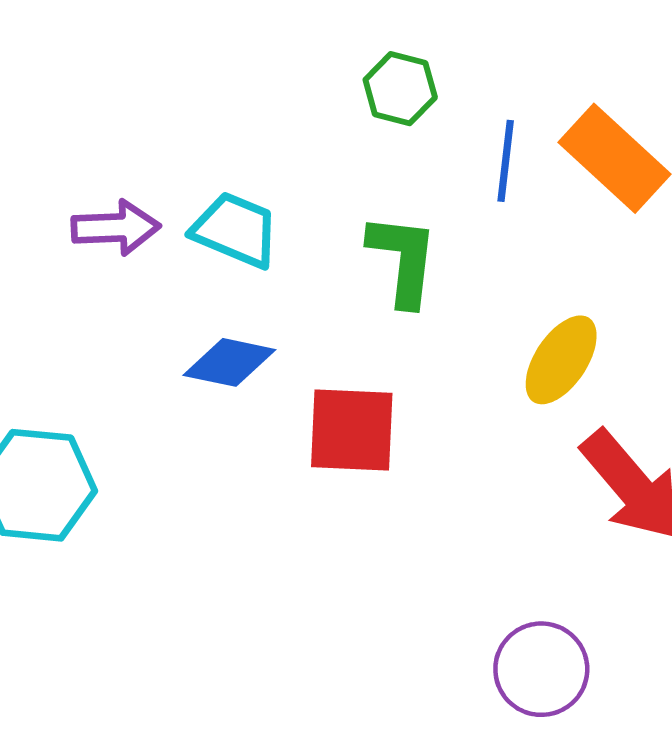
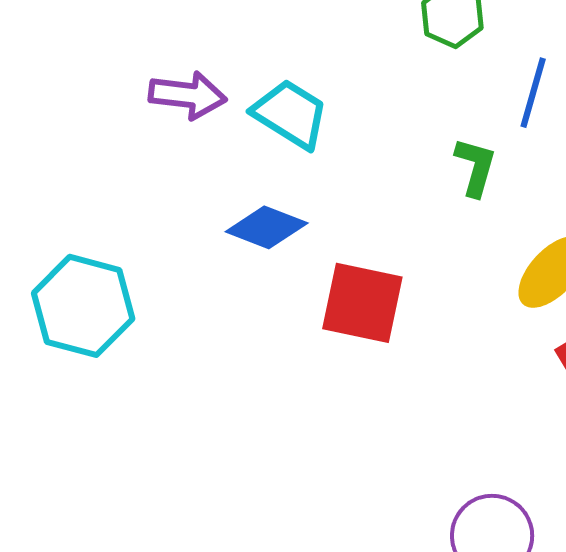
green L-shape: (403, 260) -> (475, 167), moved, size x0.7

